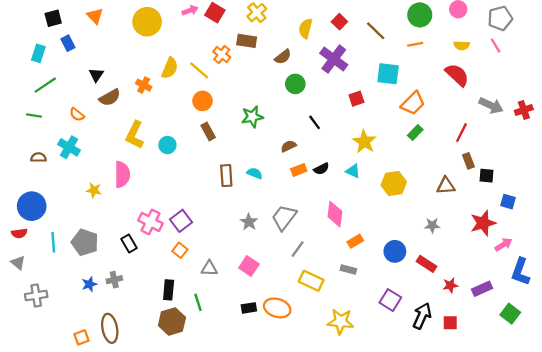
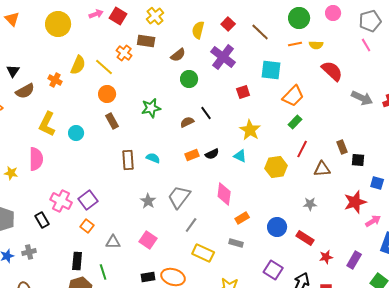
yellow semicircle: (462, 45) -> (316, 45), moved
red line: (462, 133) -> (302, 149), moved
brown semicircle: (289, 146) -> (187, 122), moved
purple rectangle: (482, 289) -> (354, 260), turned -36

